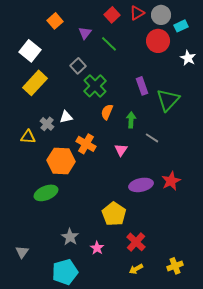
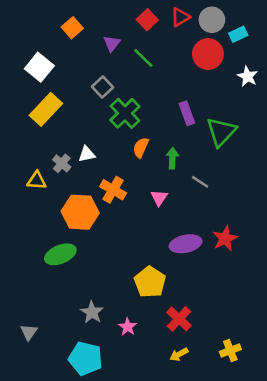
cyan pentagon: (65, 272) -> (85, 358), turned 30

